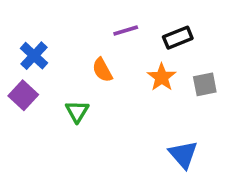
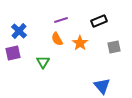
purple line: (126, 30) -> (61, 20), moved
orange star: (162, 77) -> (80, 43), moved
purple square: (23, 95) -> (13, 53), turned 35

